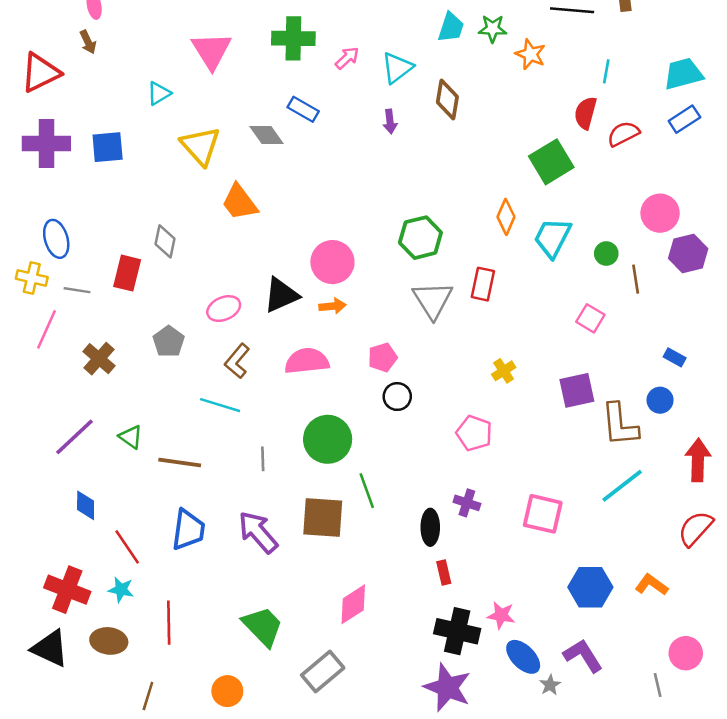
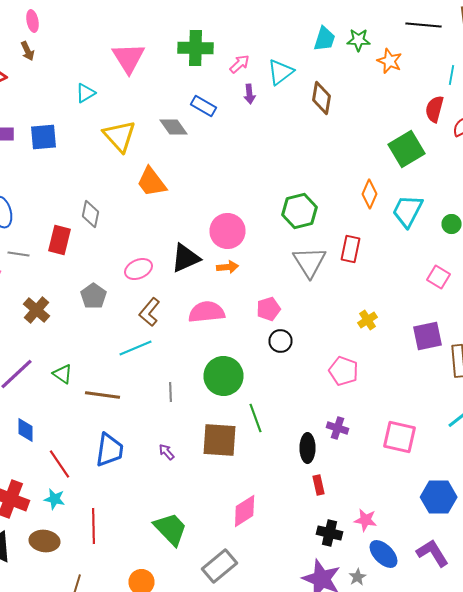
purple arrow: (390, 121) -> (250, 94), moved
cyan line: (220, 405) -> (136, 348), turned -40
purple arrow: (258, 532) -> (166, 452), size x0.5
black cross: (457, 631) -> (330, 533), size x0.7
gray star: (550, 685) -> (358, 577), moved

